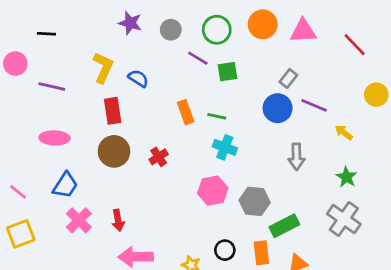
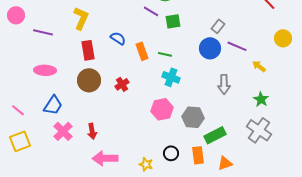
blue semicircle: (138, 78) -> (118, 38), moved

